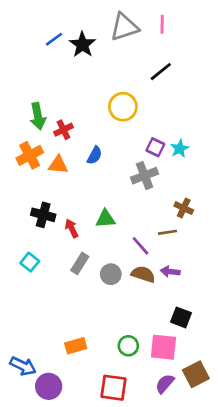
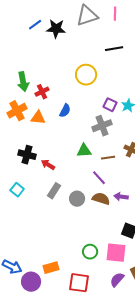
black star: (82, 45) -> (56, 29), turned -30
black line: (161, 72) -> (114, 49), turned 30
green triangle: (105, 219) -> (84, 151), moved
red arrow: (72, 228) -> (48, 165), turned -32
brown line: (168, 232) -> (108, 158), moved
orange rectangle: (76, 346) -> (51, 268), moved

